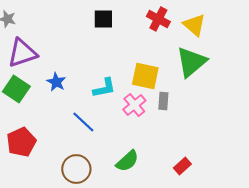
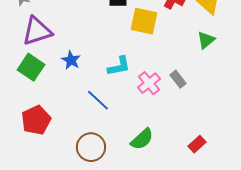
green triangle: (191, 62) -> (206, 40), size x0.6
yellow square: (145, 76) -> (144, 21), moved
gray rectangle: (163, 101) -> (178, 79), turned -42

